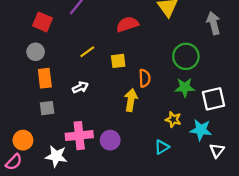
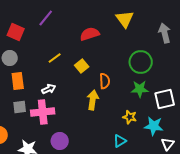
yellow square: (118, 61) -> (82, 66), turned -32
pink cross: (79, 136) -> (43, 112), moved
purple circle: (110, 140) -> (60, 141), moved

